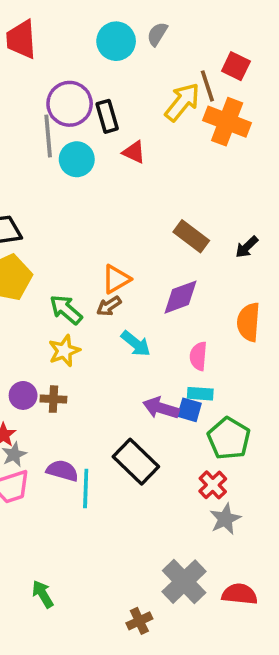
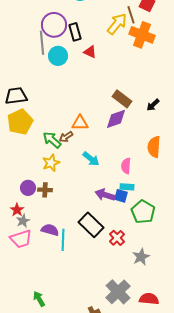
orange triangle: (116, 279) -> (80, 123), turned 30
purple diamond: (181, 297) -> (116, 119), moved
brown arrow: (109, 306) -> (66, 137), moved
red cross: (213, 485) -> (117, 238), moved

